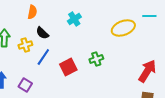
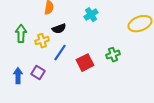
black semicircle: (42, 33) -> (59, 29), turned -64
purple square: (25, 85) -> (38, 73), moved

